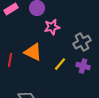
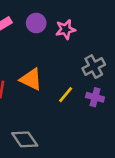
pink star: (52, 27) -> (66, 29), moved

